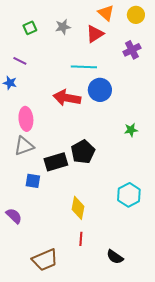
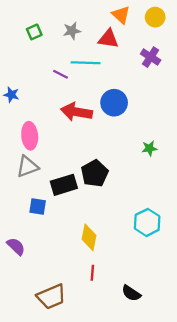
red triangle: (95, 34) -> (108, 39), turned 42
purple cross: (132, 50) -> (151, 57), turned -30
purple line: (20, 61) -> (60, 74), moved
cyan line: (84, 67) -> (86, 63), moved

